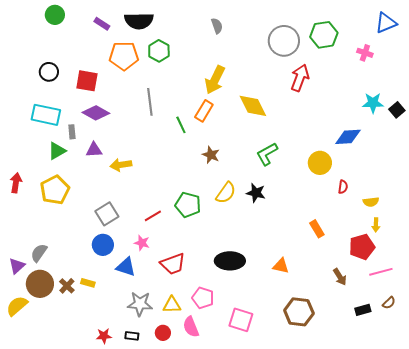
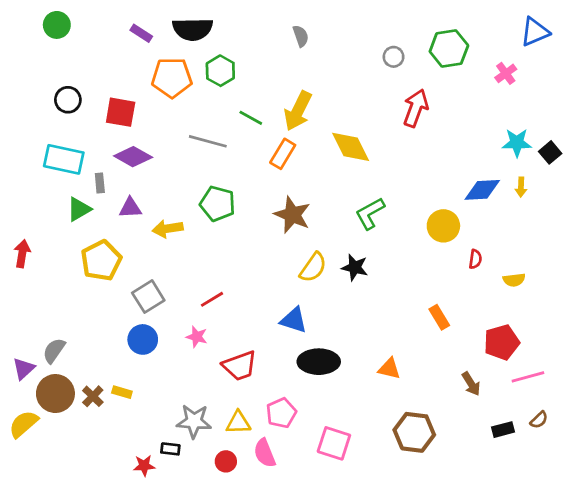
green circle: (55, 15) -> (57, 25), moved
gray circle: (284, 41) -> (394, 57), size x0.5
pink cross: (365, 53) -> (506, 73), turned 35
gray line: (150, 102) -> (208, 141), turned -68
green line: (181, 125) -> (251, 118), moved, turned -36
brown star: (211, 155) -> (292, 215), size x1.5
yellow pentagon: (55, 190) -> (101, 260), moved
green pentagon: (188, 205) -> (218, 204), moved
yellow arrow: (376, 225) -> (521, 187), moved
blue triangle: (126, 267) -> (294, 320), moved
pink pentagon: (203, 298) -> (281, 413), turned 30
black rectangle: (132, 336) -> (170, 449), moved

